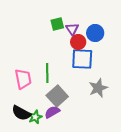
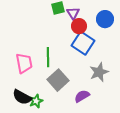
blue circle: (95, 33) -> (105, 19), moved
blue square: (82, 59) -> (83, 43), turned 30
purple semicircle: (52, 112) -> (82, 96), moved

